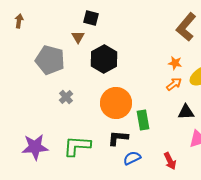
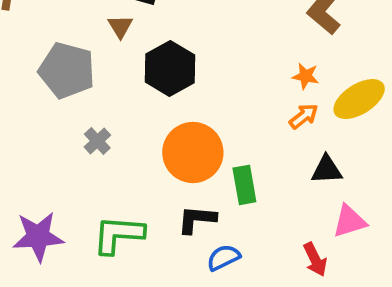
red arrow: (170, 161) -> (315, 259), moved

